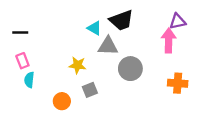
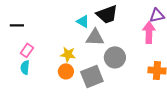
pink rectangle: (22, 61) -> (27, 50), moved, turned 56
gray square: (90, 90) -> (92, 76), moved, size x1.6
orange circle: (62, 101) -> (66, 71), moved

